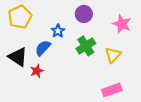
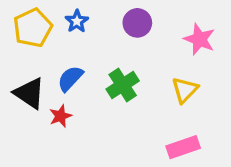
blue star: (58, 31) -> (77, 21), moved
green cross: (86, 46) -> (123, 85), moved

